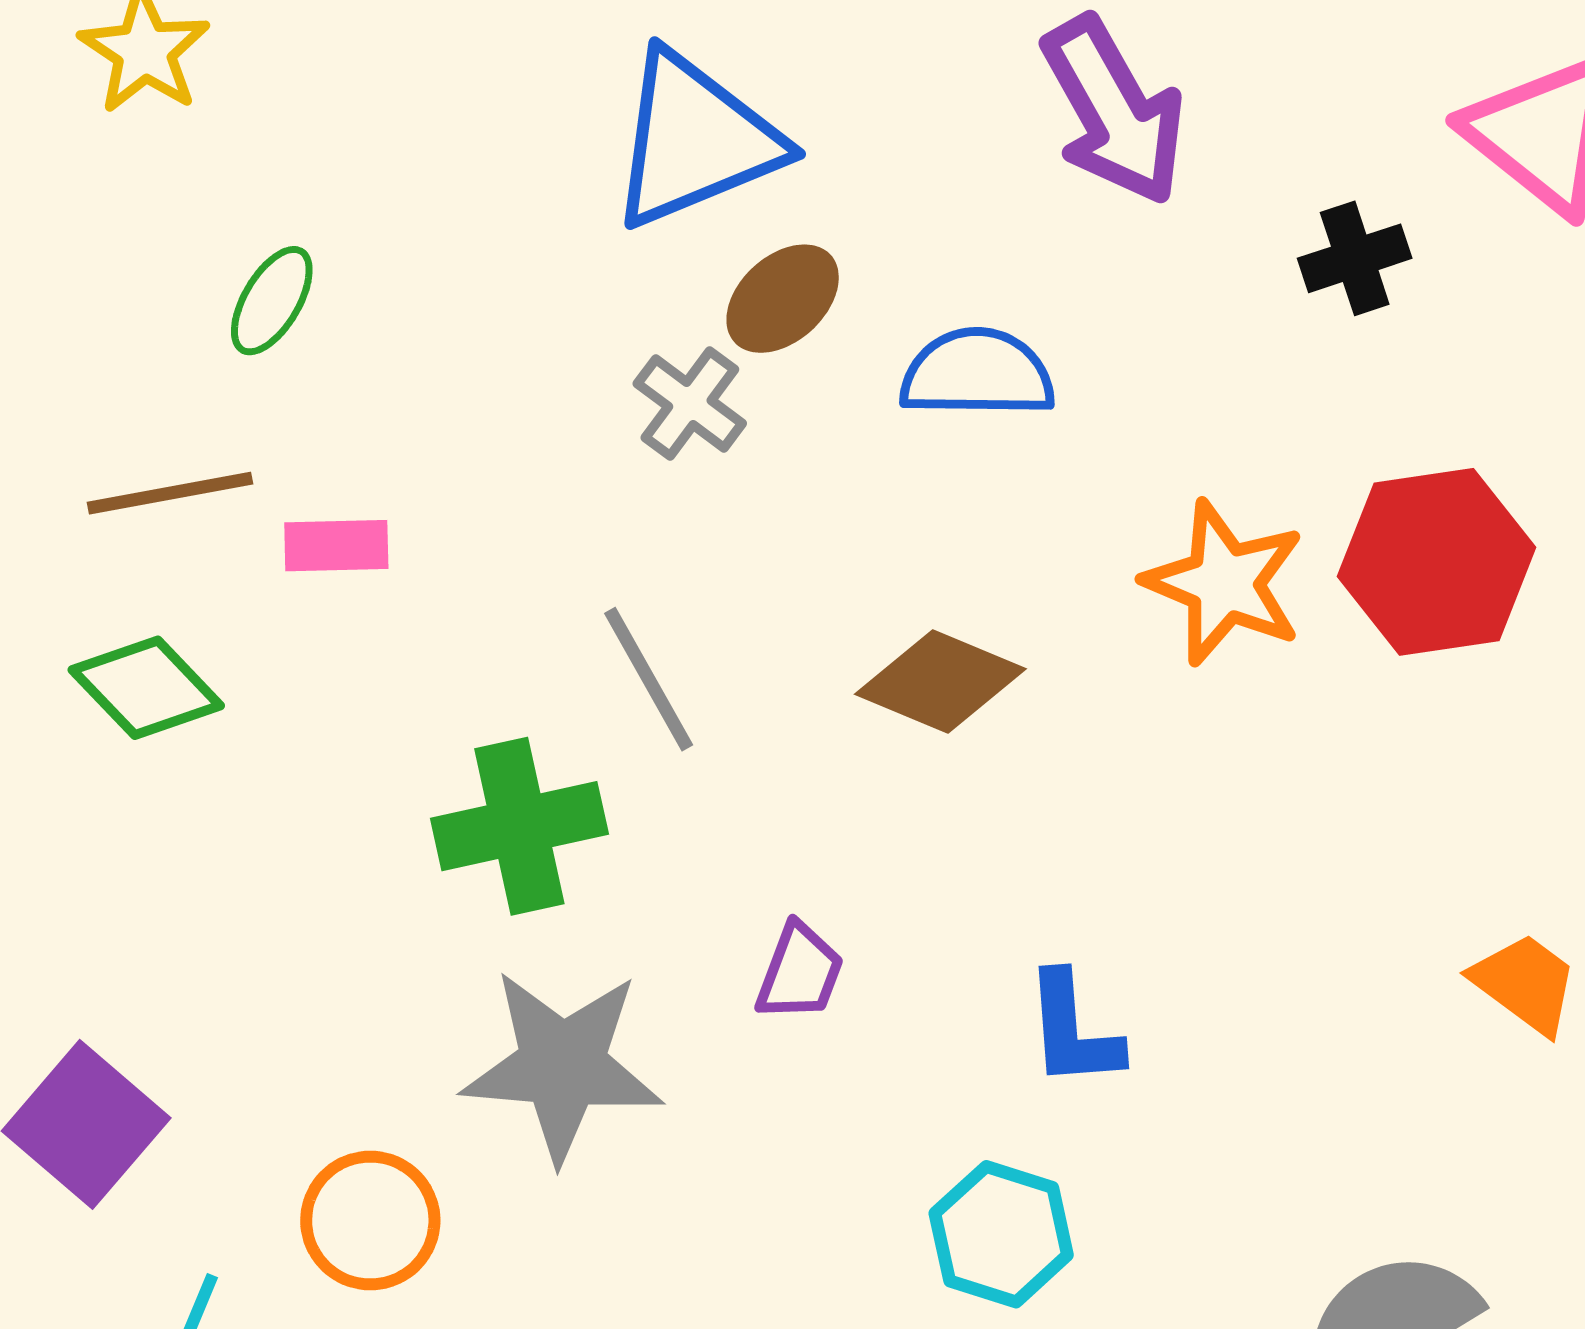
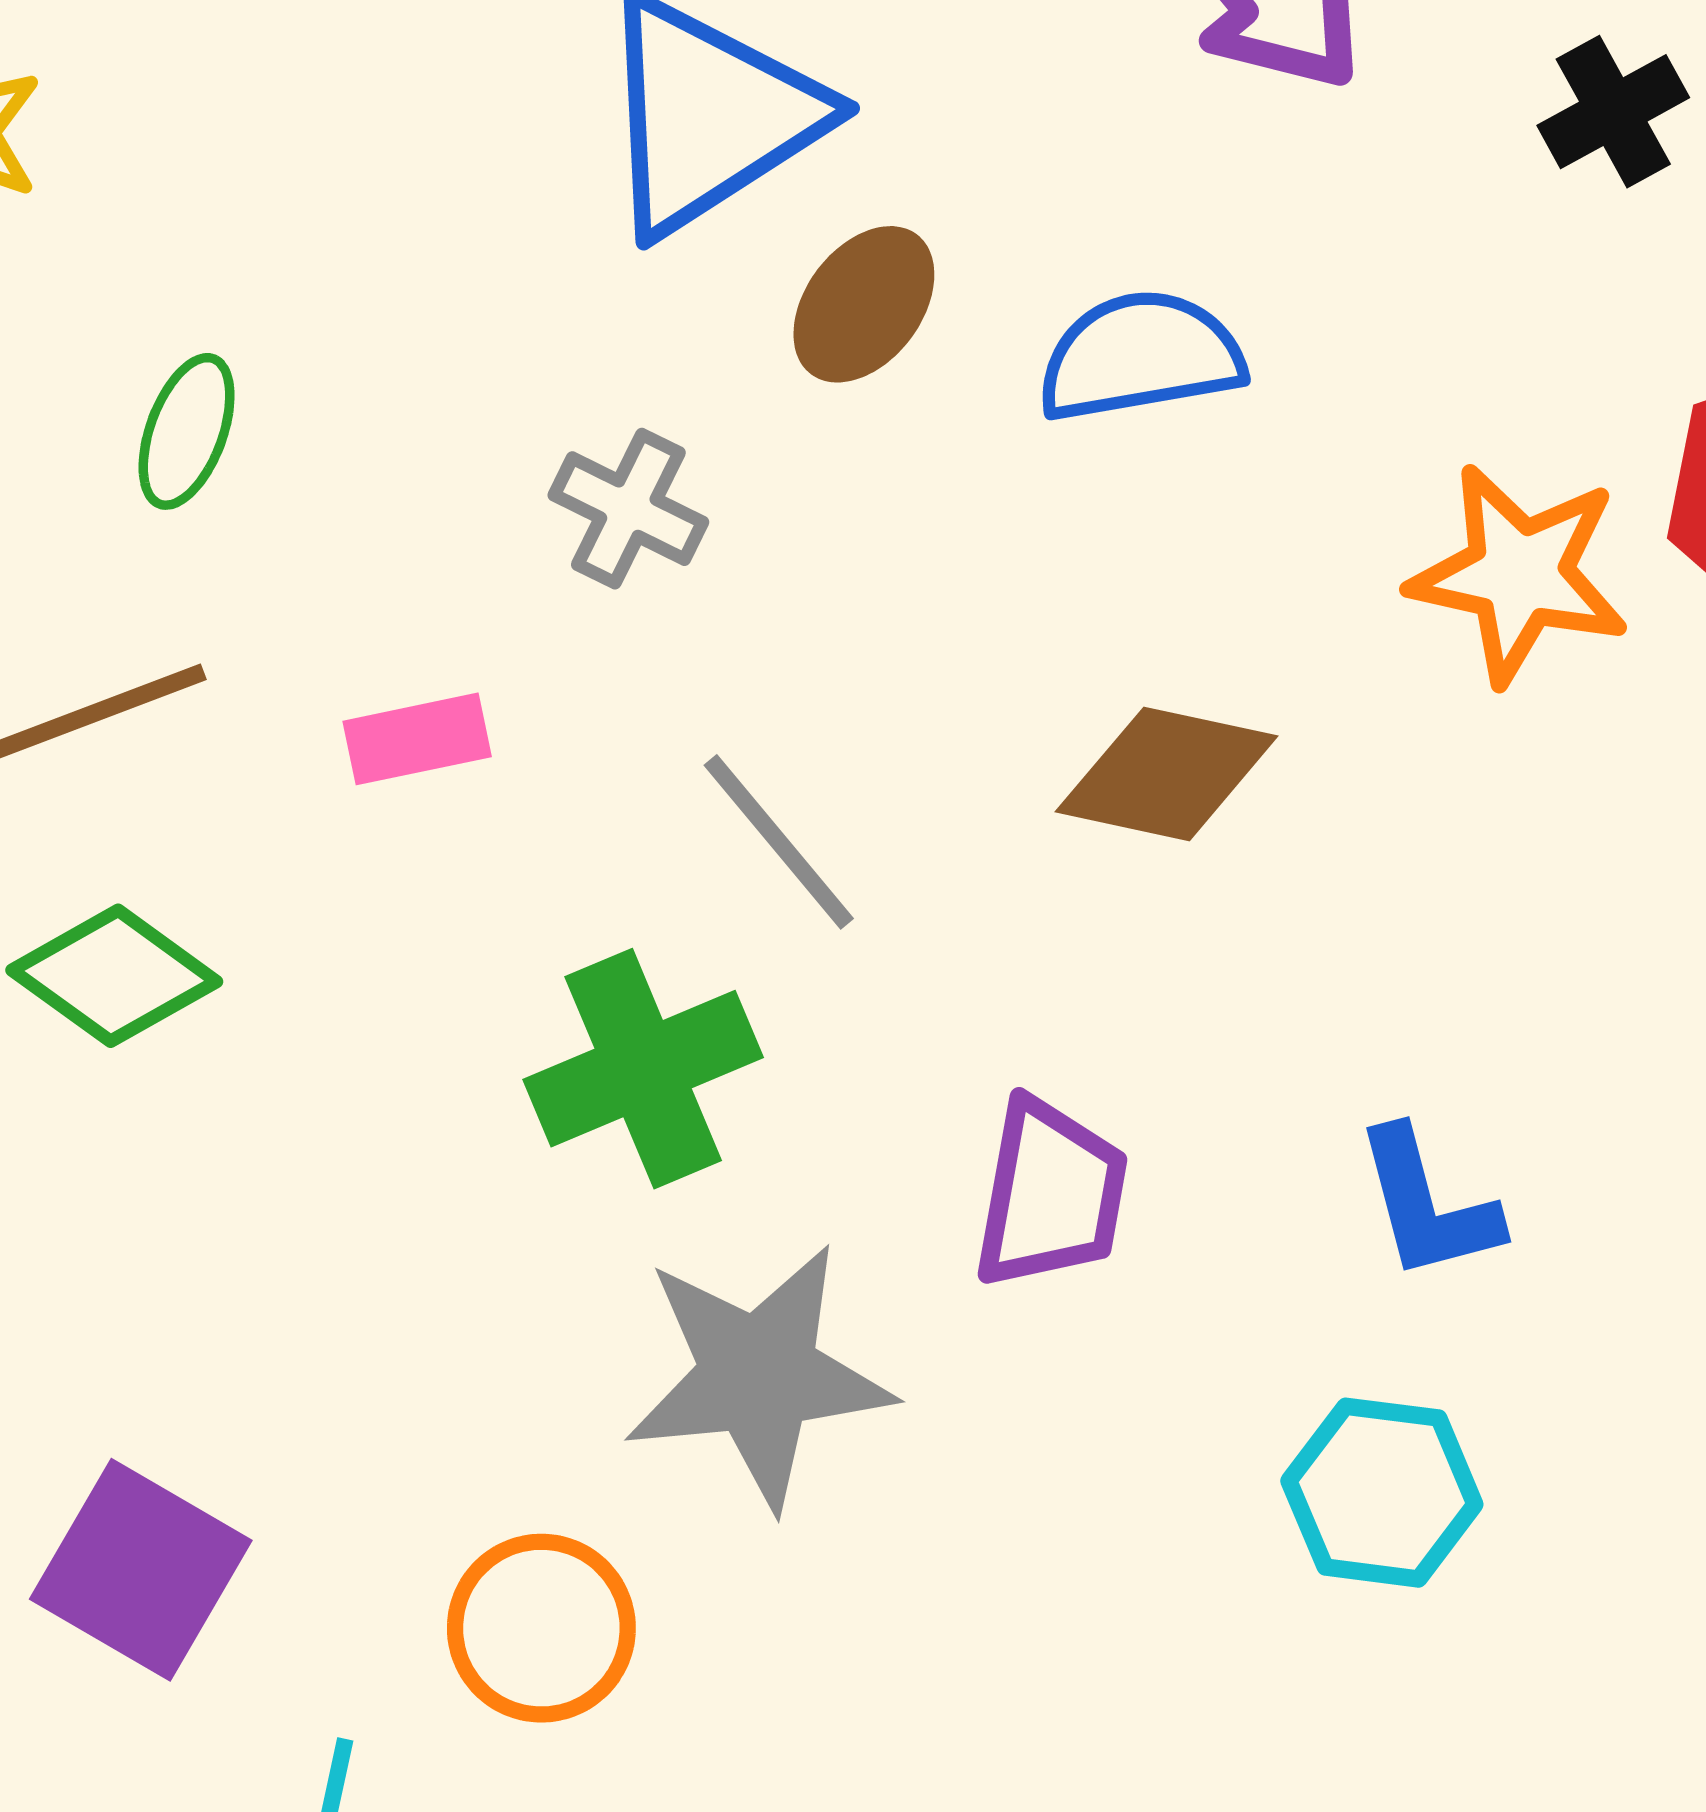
gray cross: (690, 404) -> (628, 509), moved
pink rectangle: (336, 546) -> (417, 739), moved
purple trapezoid: (800, 972) -> (1051, 1194), size x1.4

